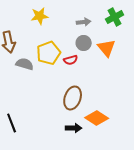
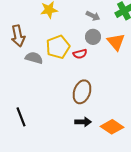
gray arrow: (84, 22) -> (93, 16), turned 32
orange diamond: (97, 118) -> (112, 127), moved

